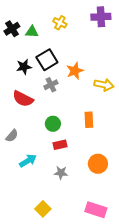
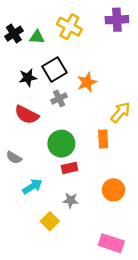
yellow cross: (60, 23) -> (69, 27), size x1.5
yellow arrow: (104, 85) -> (120, 112), moved, turned -60
green circle: (53, 124) -> (61, 144), size x1.5
gray semicircle: (12, 136) -> (14, 158), turned 80
yellow square: (43, 209) -> (50, 221), moved

